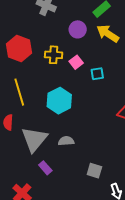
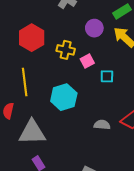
gray triangle: (34, 139) -> (32, 132), turned 40
gray semicircle: (66, 141) -> (102, 125), moved

